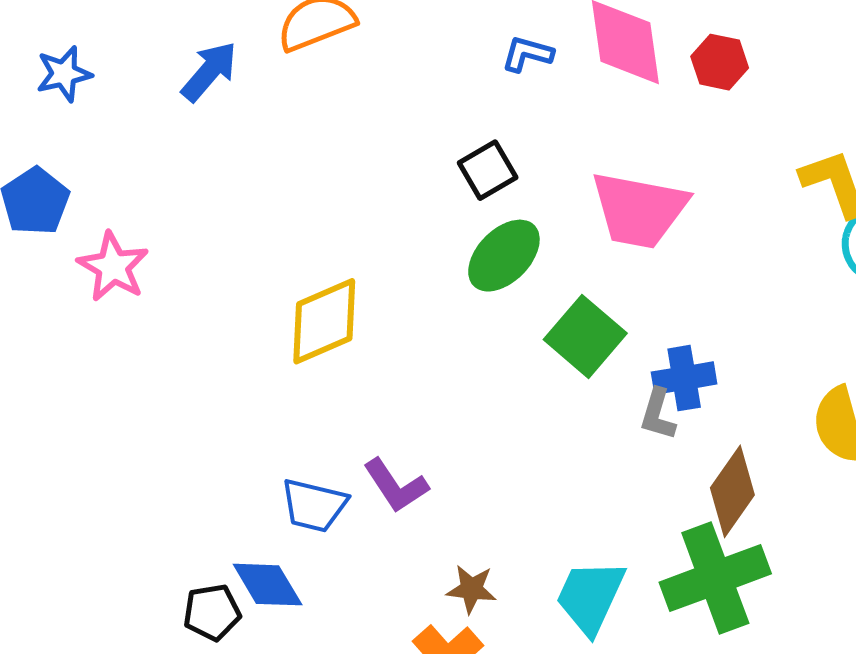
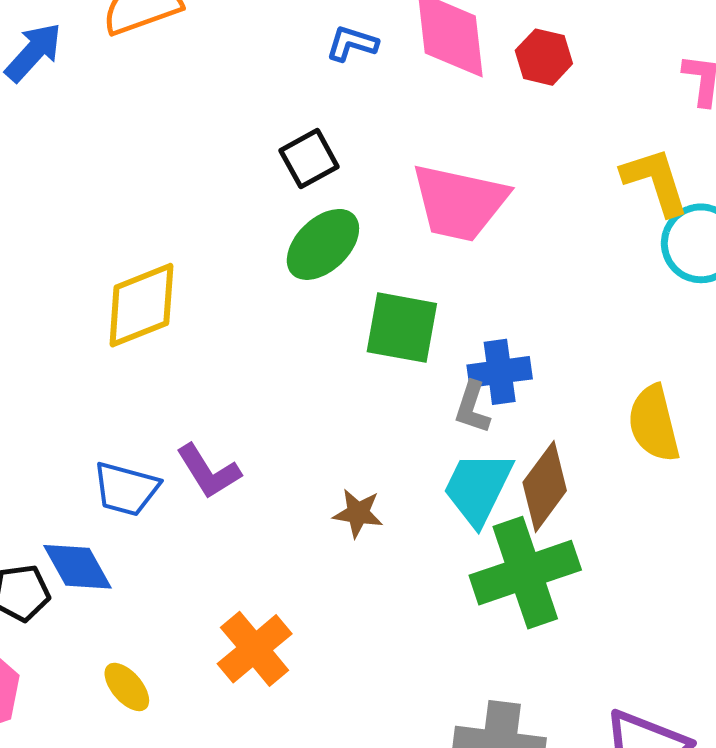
green square: (585, 336) -> (402, 328), turned -32
brown star: (471, 589) -> (358, 513), moved
cyan trapezoid: (590, 597) -> (478, 488), moved

